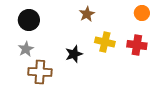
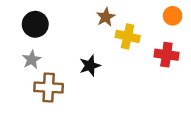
yellow cross: (105, 42) -> (128, 36), moved

